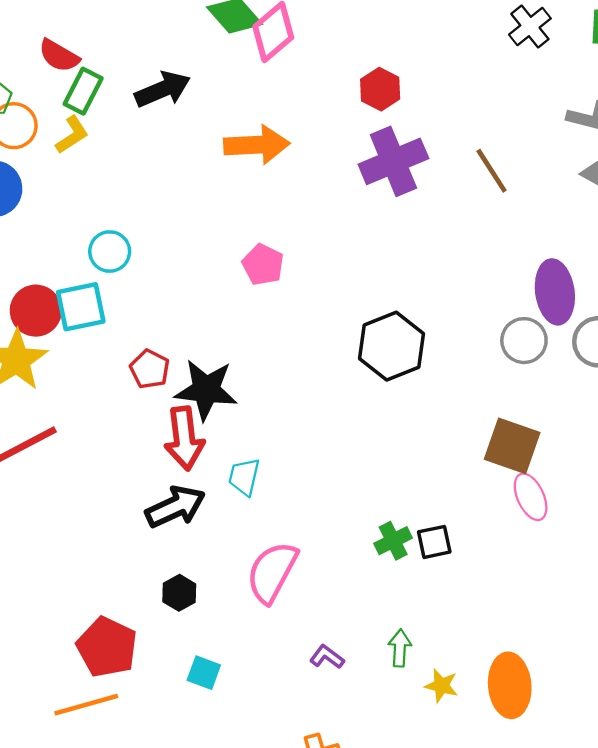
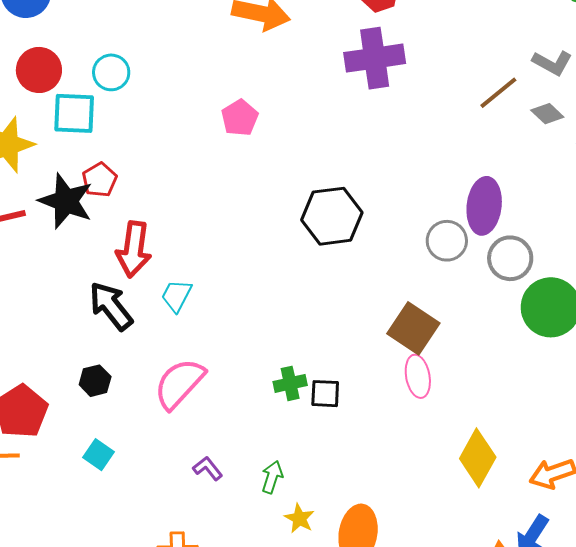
brown line: (492, 171) -> (498, 93), moved, turned 69
red circle: (36, 311) -> (39, 70), moved
red pentagon: (150, 369) -> (100, 180), moved
black star: (206, 390) -> (66, 201), moved
black arrow: (175, 507) -> (111, 306), turned -118

